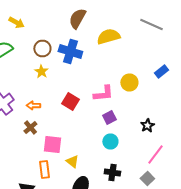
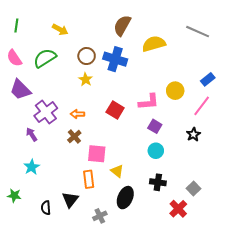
purple square: (109, 118) -> (155, 126), turned -32
pink line: (155, 154) -> (202, 106), moved

